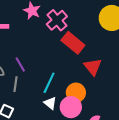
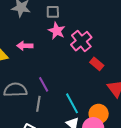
red rectangle: (73, 43) -> (97, 64), size x0.6
cyan line: (49, 83) -> (72, 103), turned -55

